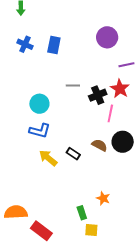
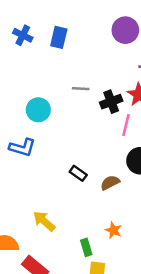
blue L-shape: (40, 131) -> (22, 148), moved
brown semicircle: (99, 145) -> (110, 183), moved, turned -56
yellow arrow: (48, 158) -> (44, 221), moved

